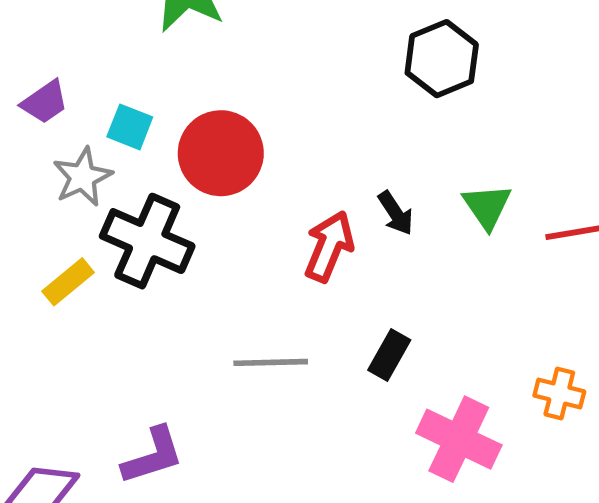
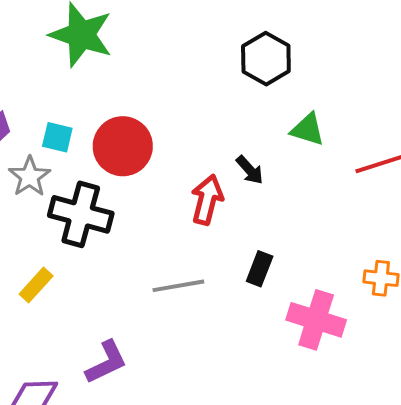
green triangle: (487, 206) -> (308, 130), moved, turned -30
yellow rectangle: (68, 282) -> (36, 285), moved

